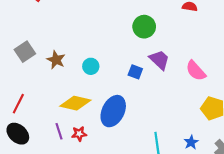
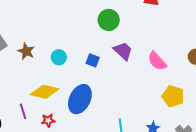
blue square: (135, 72) -> (93, 60), moved
purple line: (59, 131) -> (23, 111), moved

